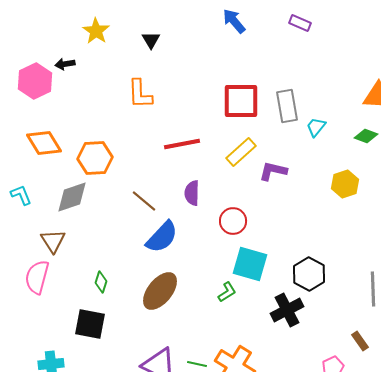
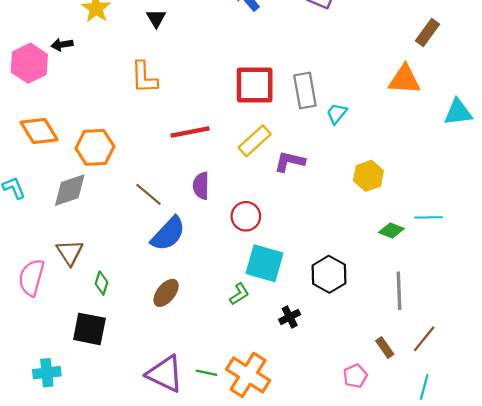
green diamond: (366, 136) -> (391, 231), moved
brown triangle: (53, 241) -> (70, 252), moved
brown ellipse: (160, 291) -> (166, 293), size x0.7
black cross: (287, 310) -> (290, 317), moved, size x0.6

